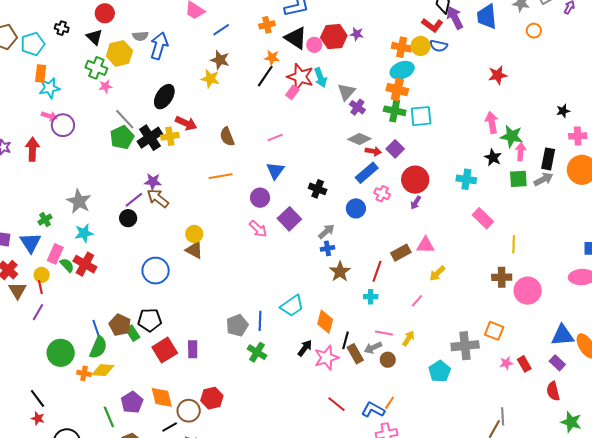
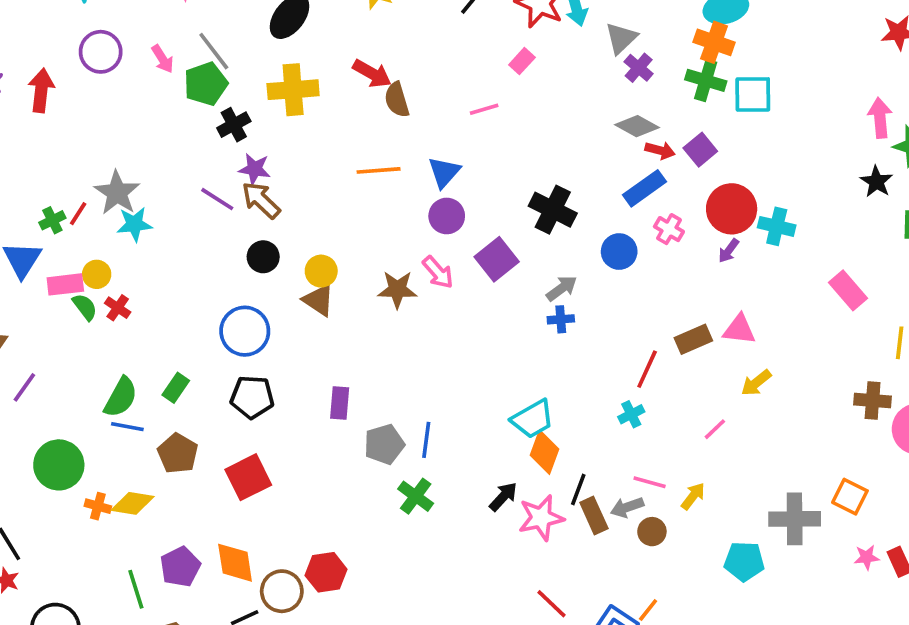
pink rectangle: (292, 92) -> (522, 61), moved
pink arrow: (49, 116) -> (162, 59), moved, turned 35
red arrow: (186, 123) -> (372, 74), moved
yellow cross: (170, 136) -> (293, 90), size x1.5
black cross: (150, 138) -> (234, 125), moved, size x0.7
blue triangle: (275, 171) -> (444, 172), moved
cyan cross: (466, 179) -> (777, 226), moved
black cross: (318, 189) -> (553, 210), size x1.4
purple line: (134, 200) -> (217, 199), turned 66
black circle: (128, 218) -> (263, 257), moved
cyan star: (84, 233) -> (134, 224), moved
pink rectangle: (55, 254) -> (65, 284), turned 54
red cross: (85, 264) -> (118, 308), size x0.6
brown star: (340, 272) -> (397, 290), moved, turned 30
yellow circle: (42, 275) -> (97, 274), moved
red line: (40, 287) -> (78, 214), moved, turned 40
cyan cross: (371, 297) -> (631, 414), turned -32
cyan trapezoid: (292, 306) -> (533, 419), moved
black pentagon: (150, 320) -> (252, 397), moved
brown pentagon: (120, 325) -> (178, 453), moved
blue line: (96, 328) -> (127, 427), turned -66
green rectangle: (133, 333) -> (176, 388), moved, turned 63
green semicircle: (98, 347) -> (121, 397), moved
purple rectangle: (193, 349) -> (340, 403), moved
cyan pentagon: (440, 371) -> (744, 561), turned 30

